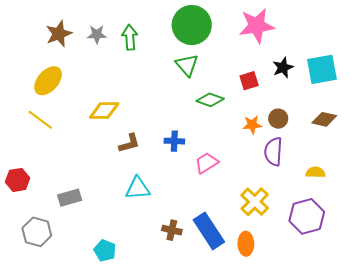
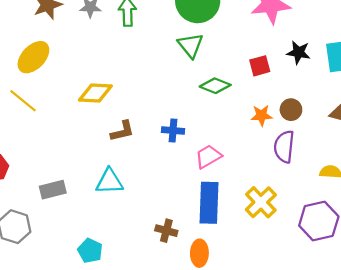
black star: (283, 68) -> (299, 52), turned 30
cyan triangle: (138, 188) -> (109, 181), moved
blue rectangle: (209, 231) -> (209, 203), moved, turned 33
orange ellipse: (246, 244) -> (199, 253), moved

